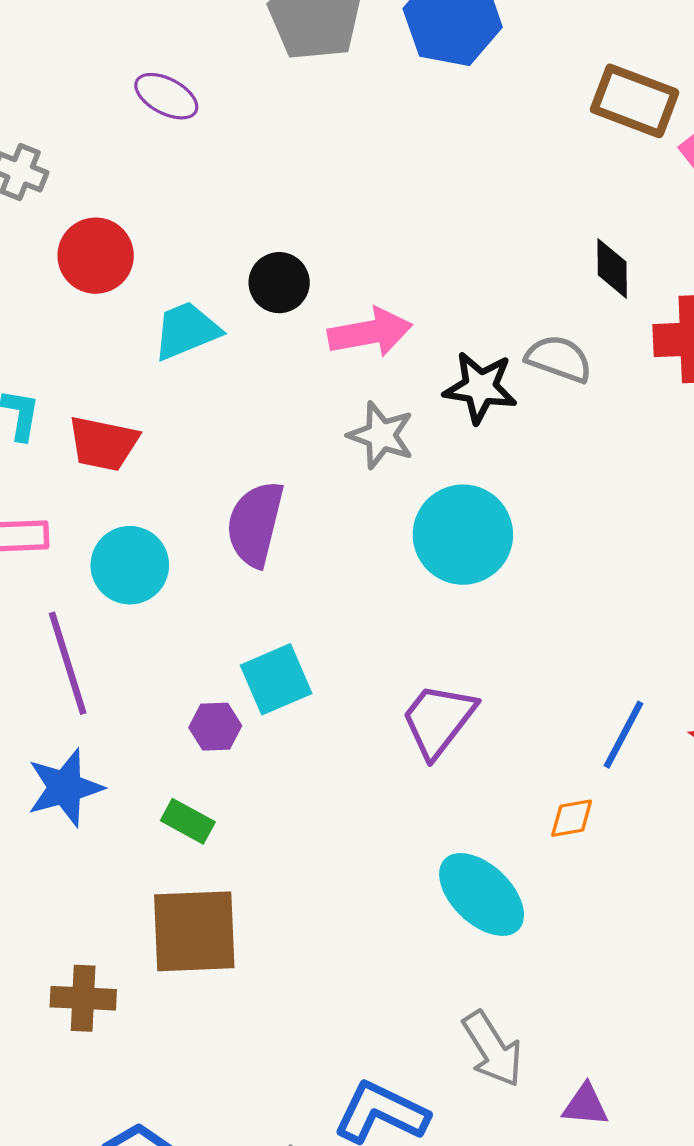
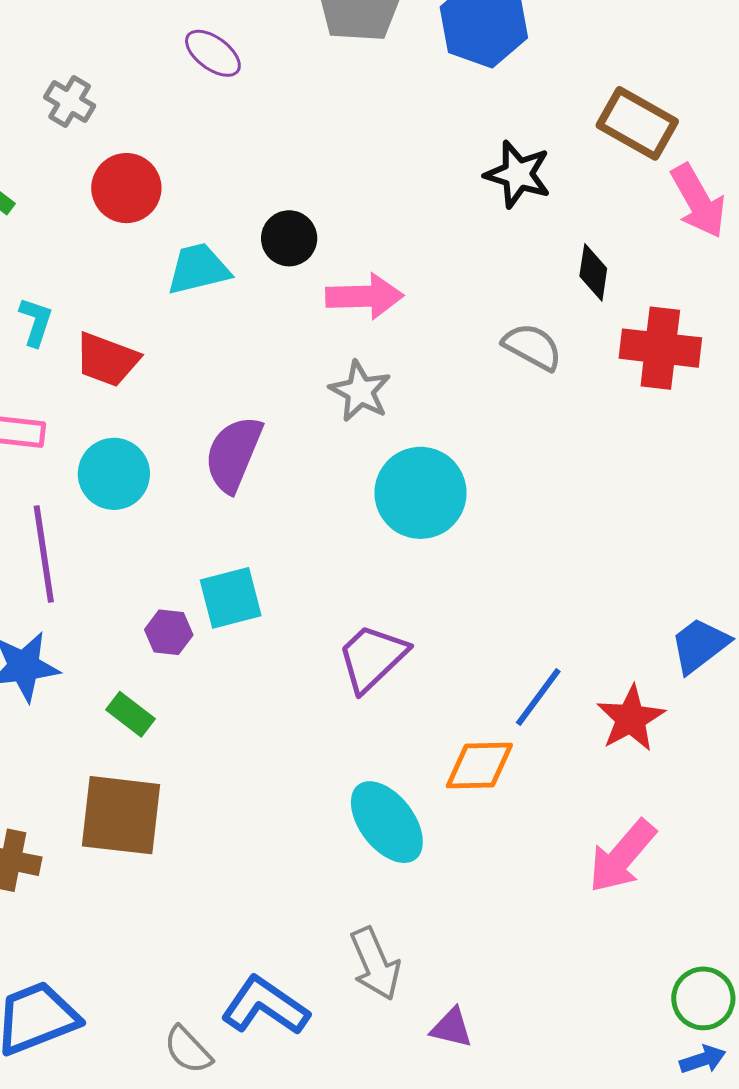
black star: (480, 387) -> (518, 174), moved
orange diamond: (572, 818) -> (479, 765), size x1.6

